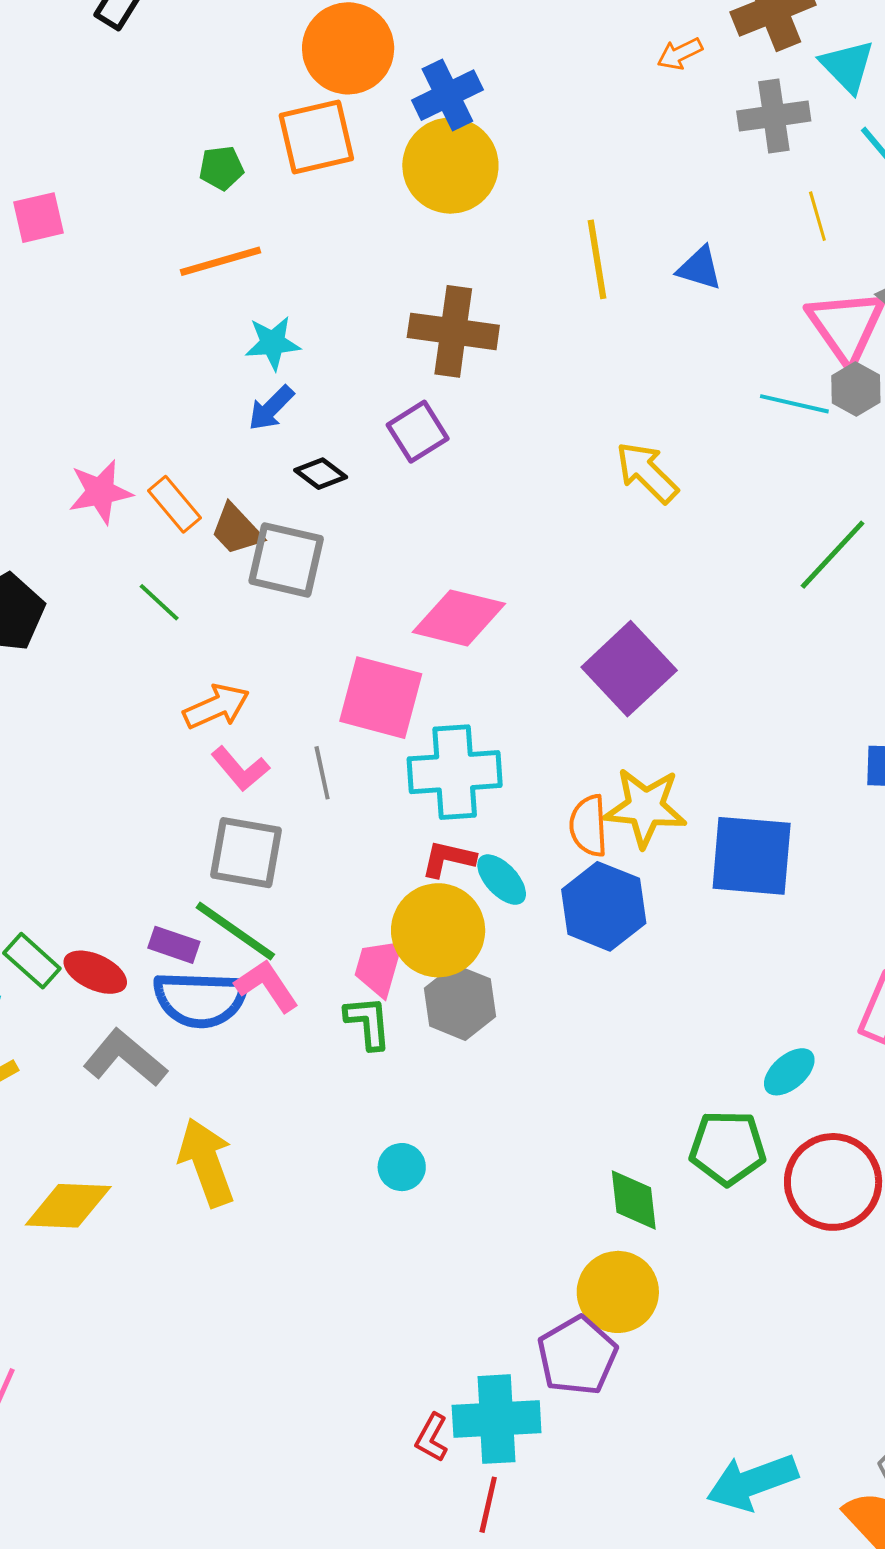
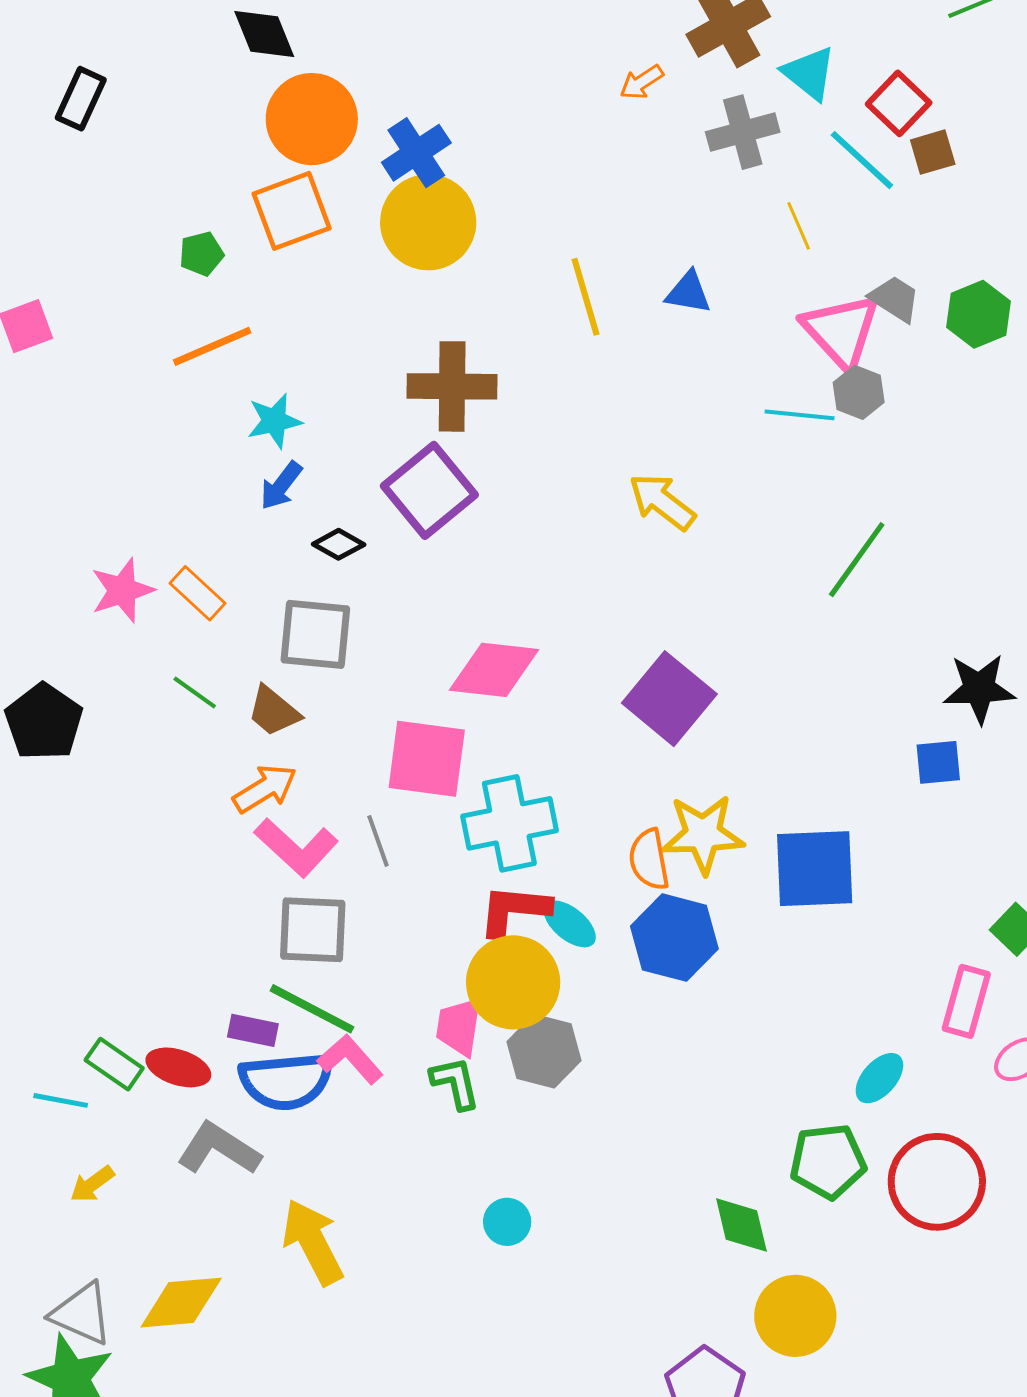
purple square: (418, 432) -> (429, 490), size x1.5
brown trapezoid: (237, 530) -> (274, 711), moved
pink L-shape: (240, 769) -> (296, 847), size x1.4
red L-shape: (448, 859) -> (514, 910), size x1.4
yellow circle: (618, 1292) -> (795, 1316), moved

